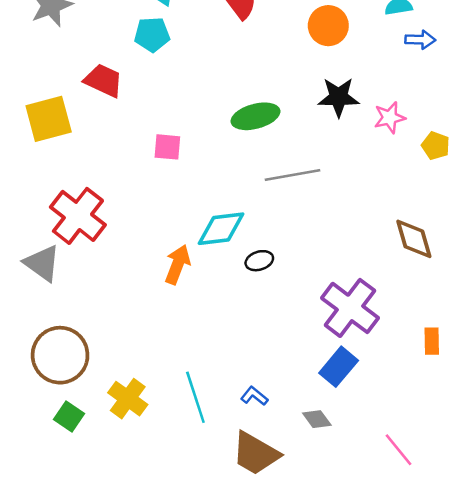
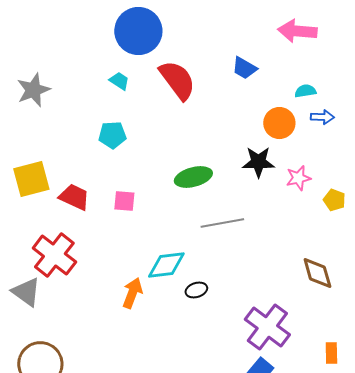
orange circle: (328, 26) -> (279, 123), moved
cyan pentagon: (152, 35) -> (112, 135), moved
red trapezoid: (103, 81) -> (74, 197), moved

